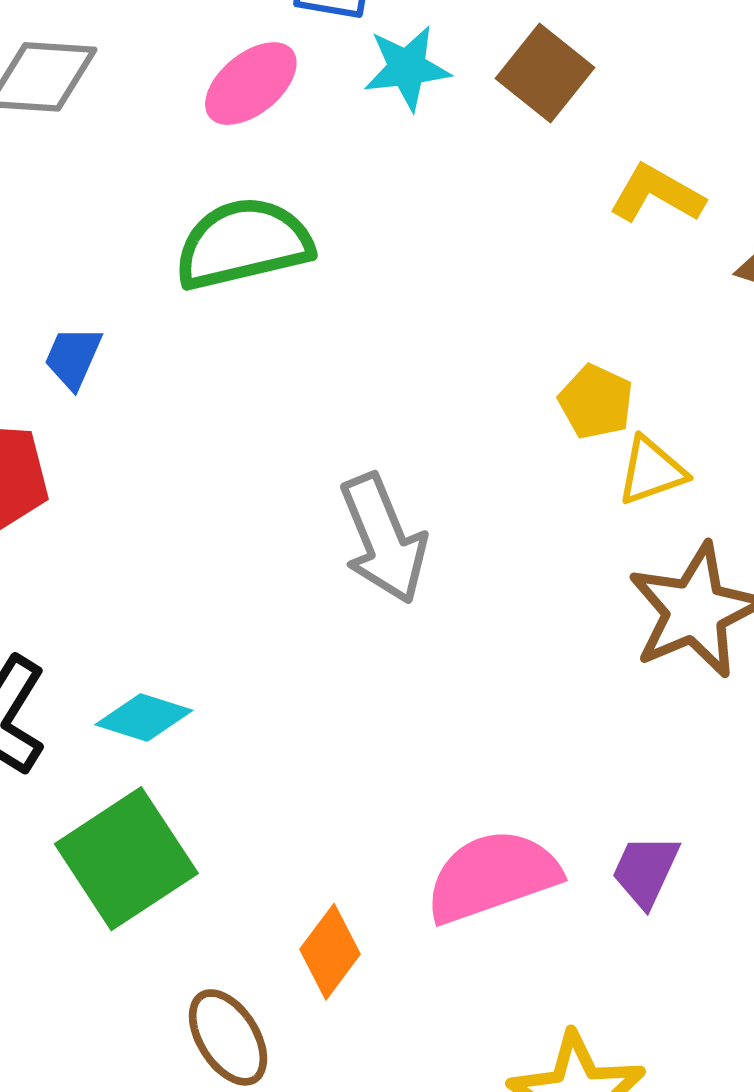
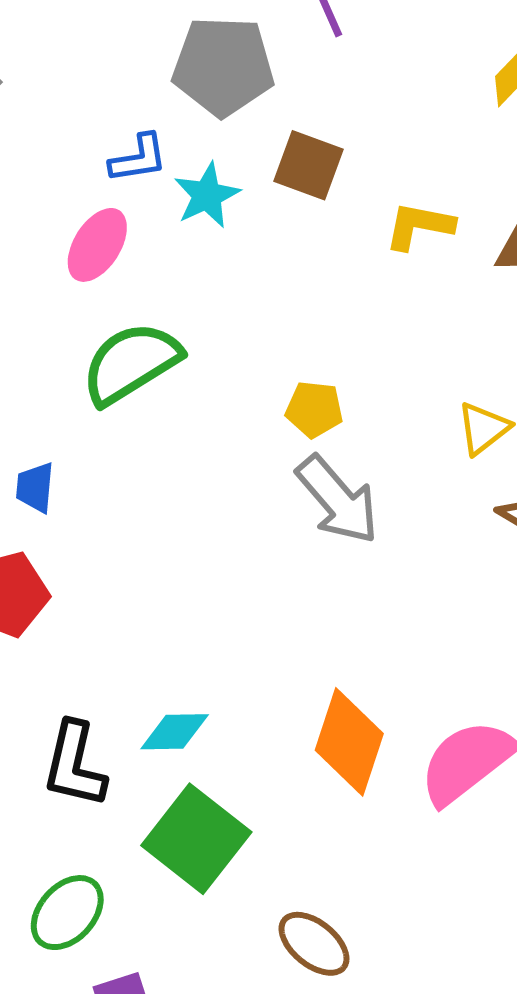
yellow pentagon: (596, 402) -> (314, 409), moved
gray arrow: (383, 539) -> (338, 500), moved
orange diamond: (330, 952) -> (349, 742), moved, size x1.5

